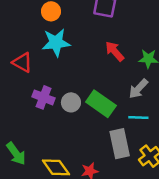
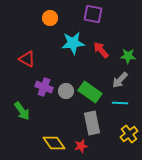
cyan star: (56, 43) -> (73, 43), moved
gray rectangle: (120, 144) -> (92, 123), moved
green arrow: (16, 154) -> (22, 111), moved

